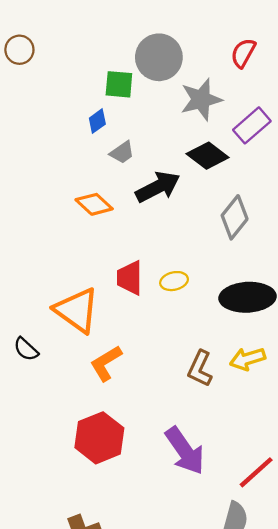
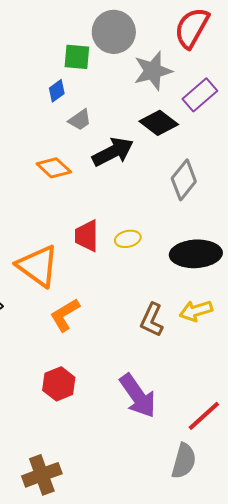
red semicircle: (243, 53) -> (192, 28), size x1.5
red hexagon: (99, 438) -> (59, 384), size x0.7

